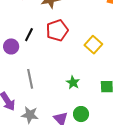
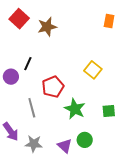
red pentagon: (57, 30) -> (53, 87), moved
green star: (73, 82) -> (75, 109), size x1.5

